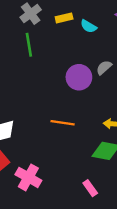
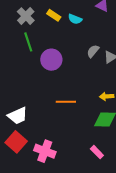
yellow rectangle: (64, 18) -> (54, 15), turned 56
purple circle: (79, 77) -> (51, 60), moved

